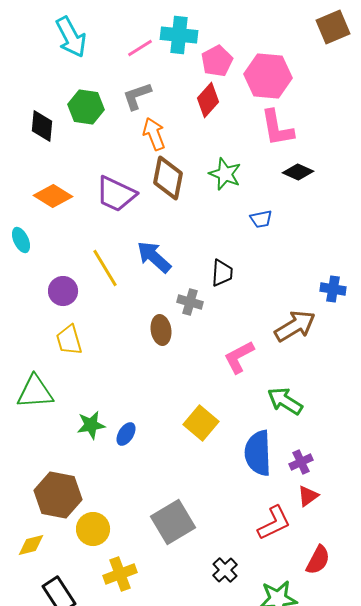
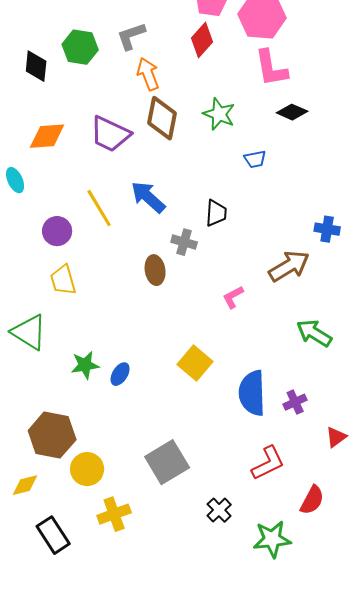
orange diamond: (53, 196) -> (47, 136), turned -36
pink L-shape: (239, 357) -> (233, 297), size x0.7
green triangle: (35, 392) -> (29, 332), turned 36
green arrow: (285, 401) -> (314, 333), moved
red triangle: (308, 496) -> (336, 437), moved

